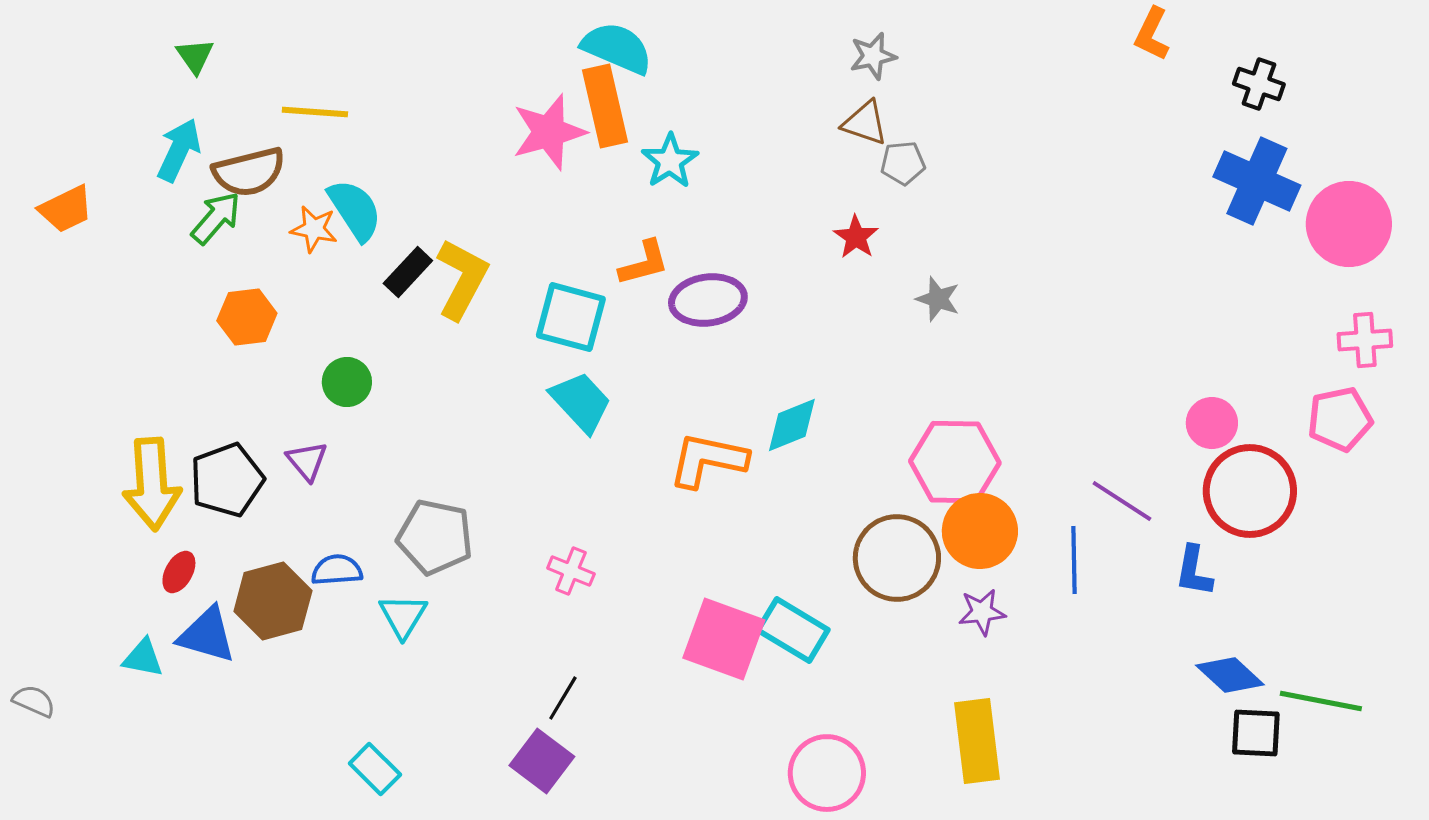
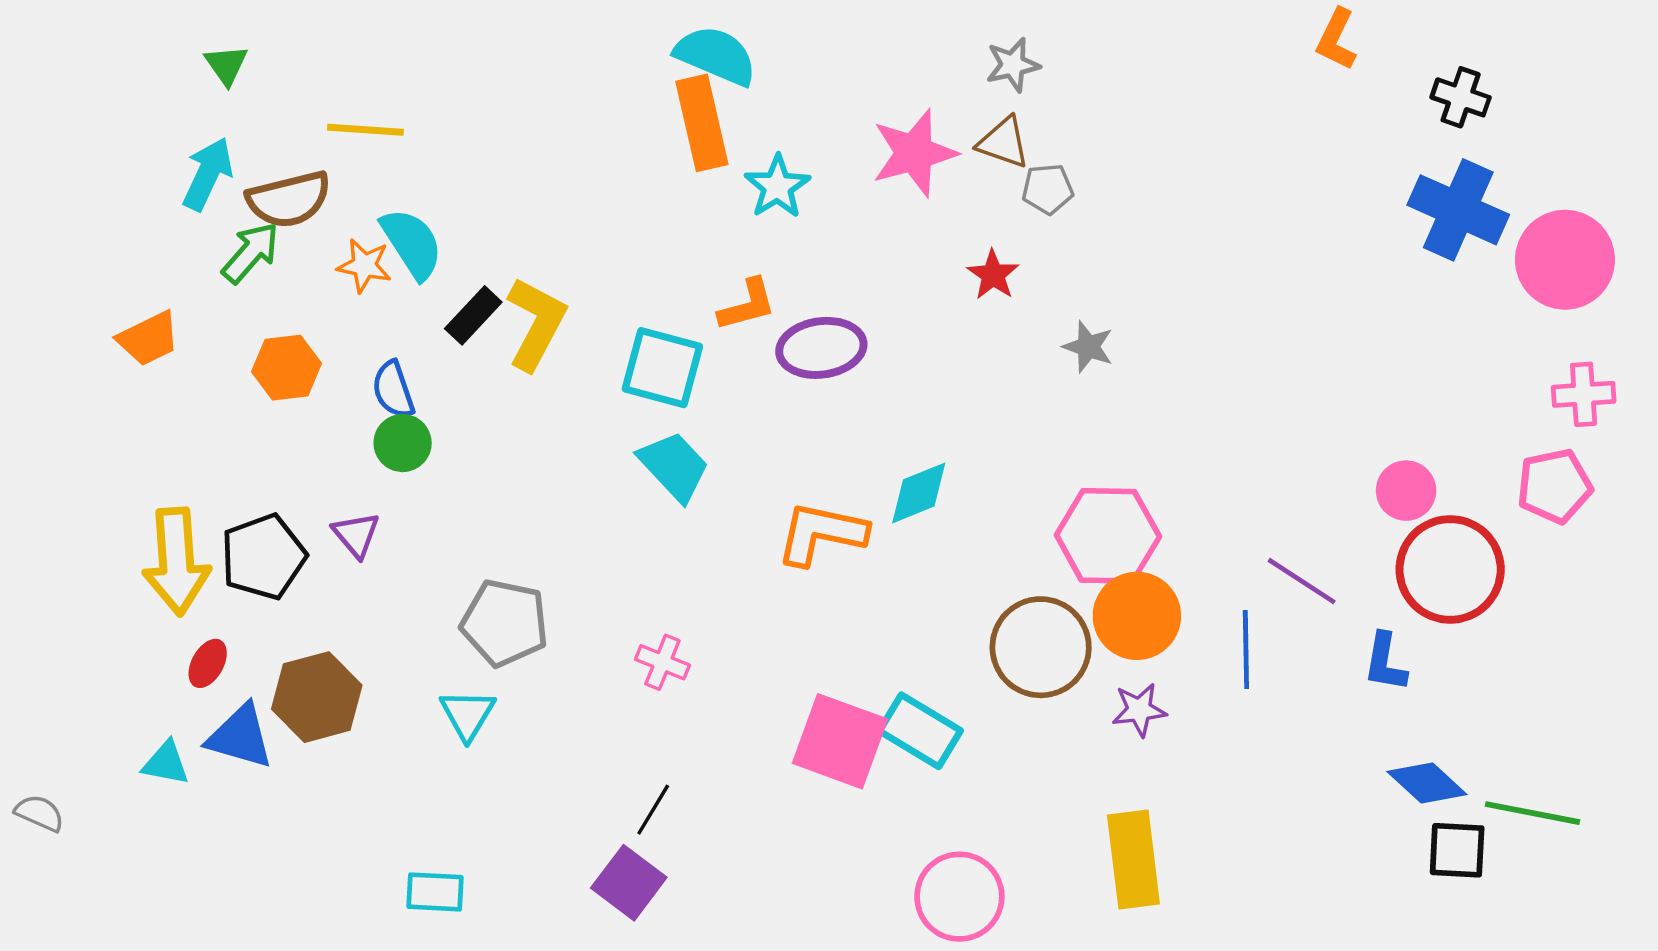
pink star: (549, 132) -> (914, 153), moved
orange trapezoid: (66, 209) -> (148, 339), moved
blue semicircle: (337, 570) -> (393, 390), moved, turned -105
cyan rectangle: (375, 769) -> (435, 892), turned -42

